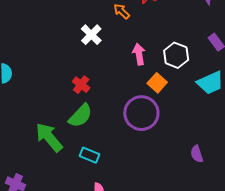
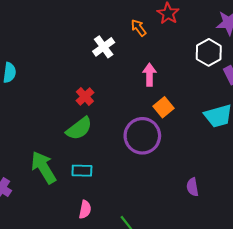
white hexagon: (176, 55) -> (209, 52), moved
green arrow: (49, 137) -> (44, 167), moved
cyan rectangle: (90, 155) -> (82, 171), turned -30

